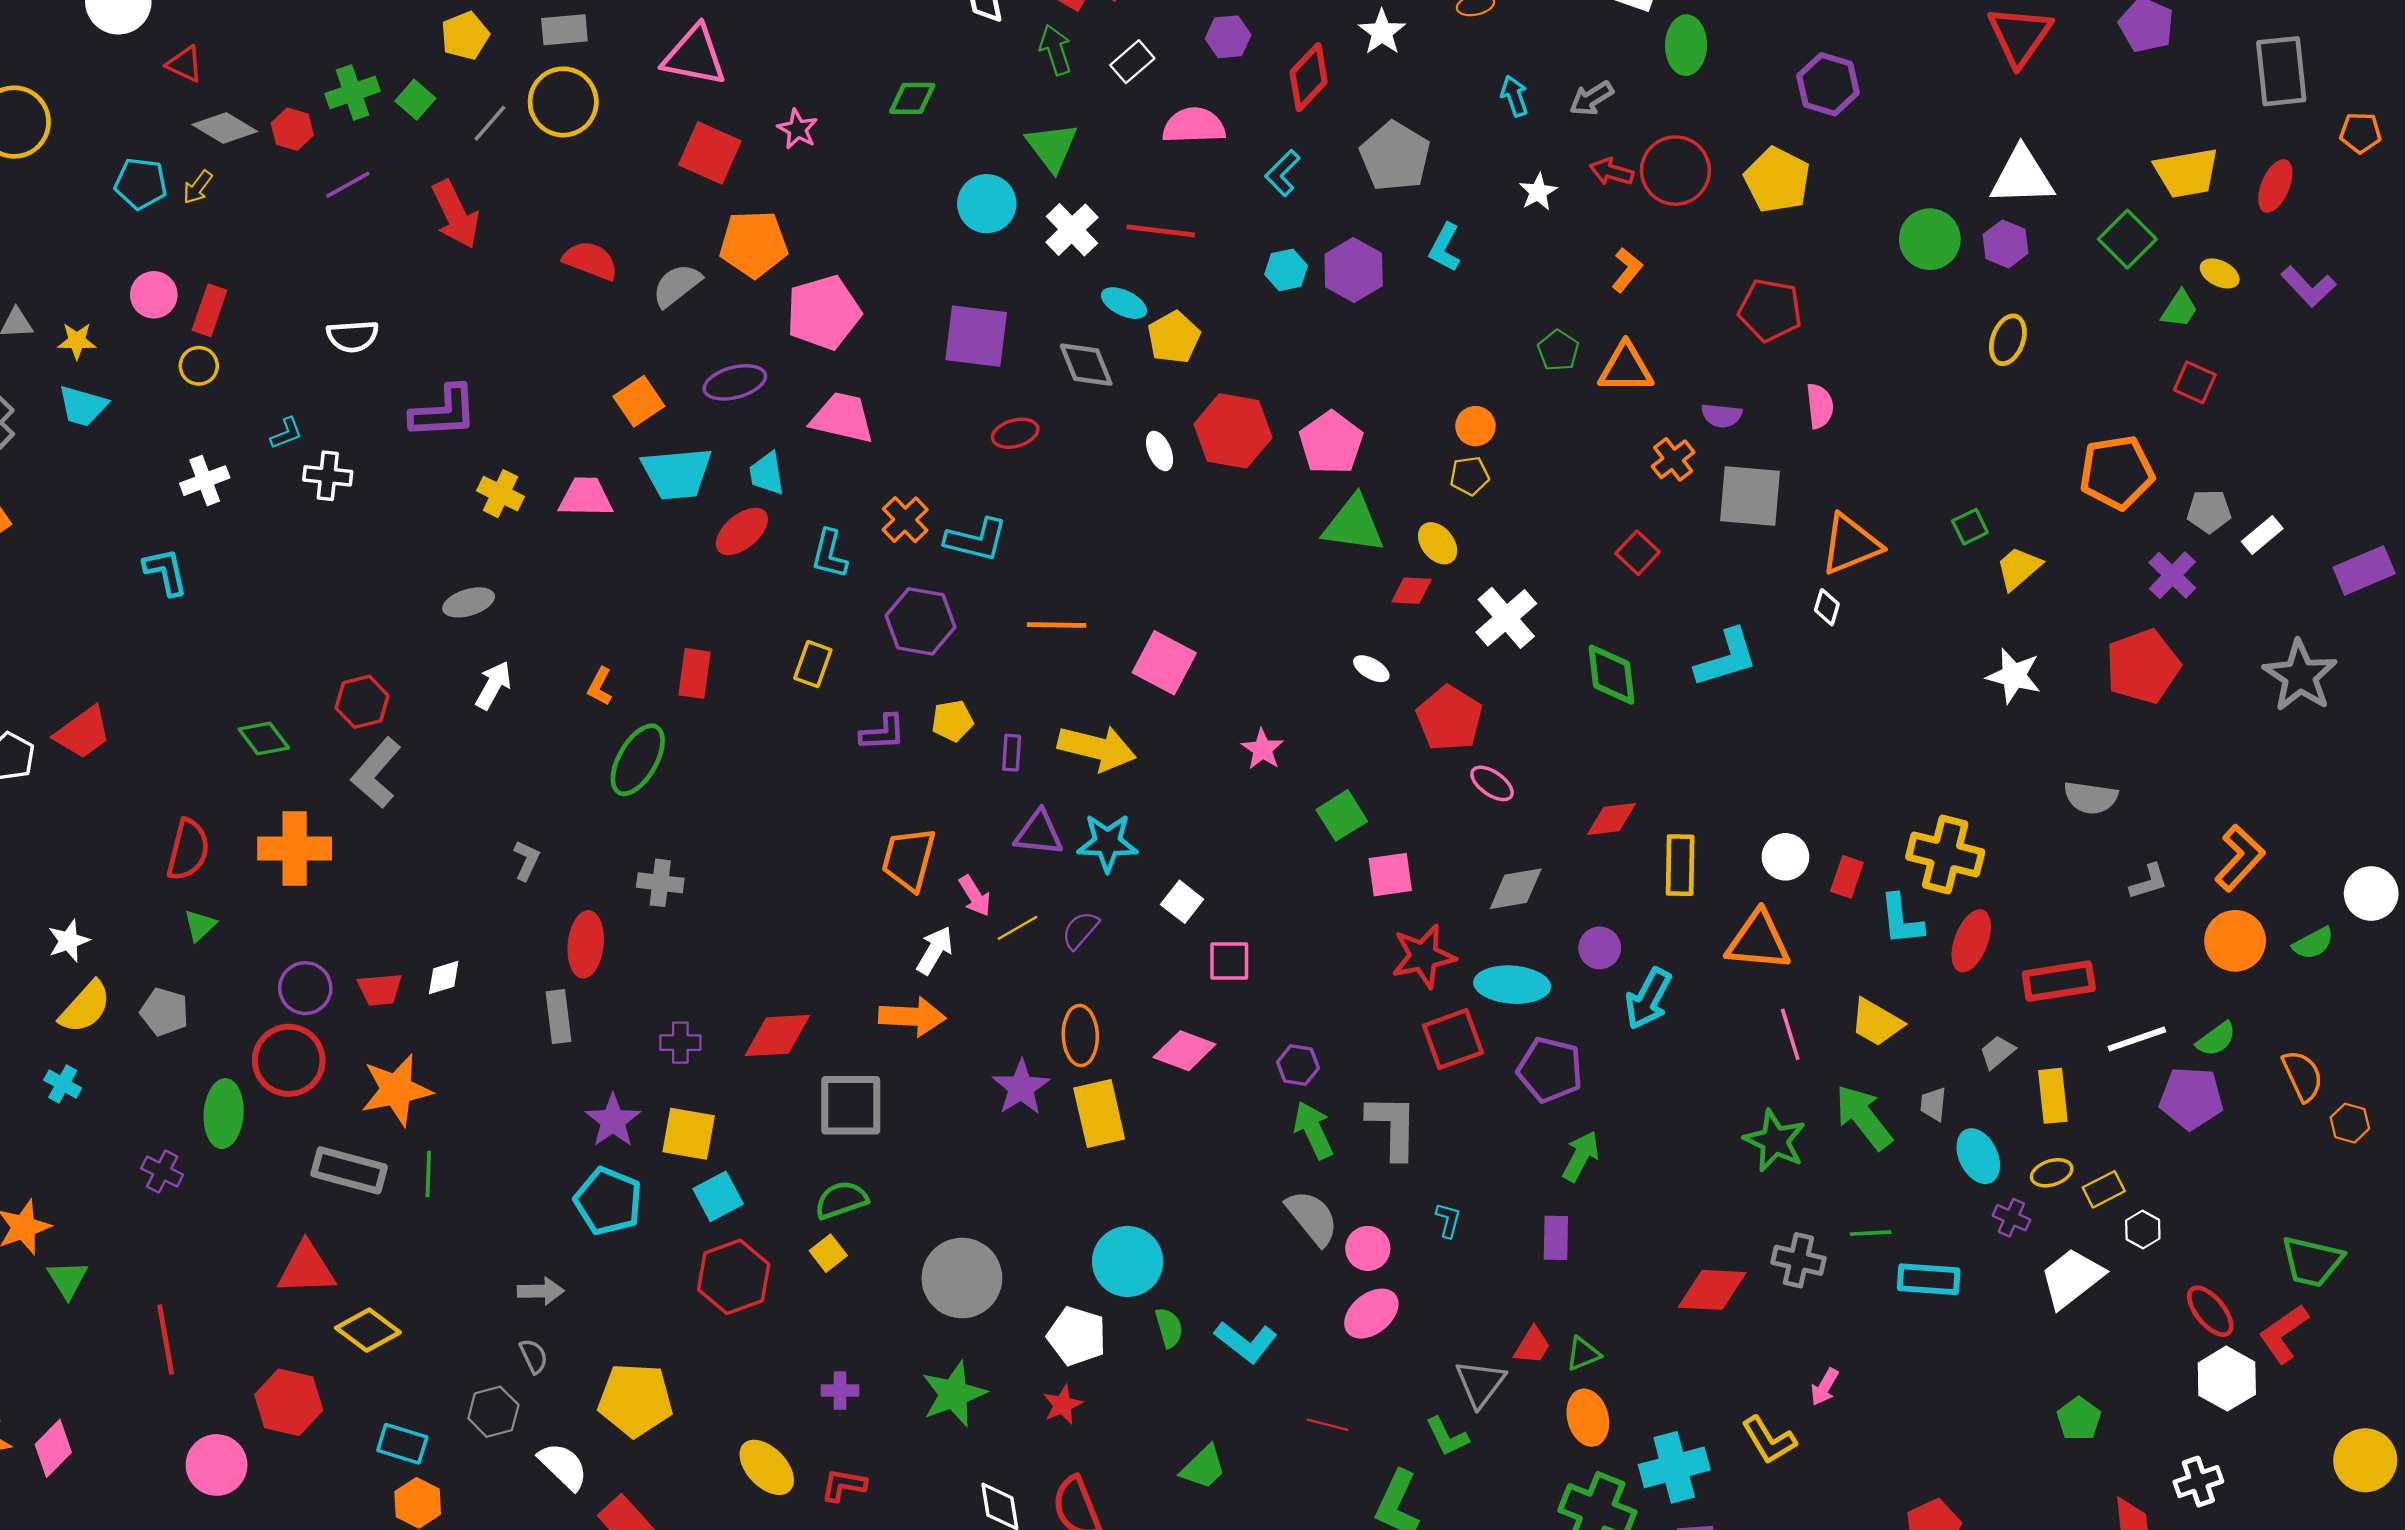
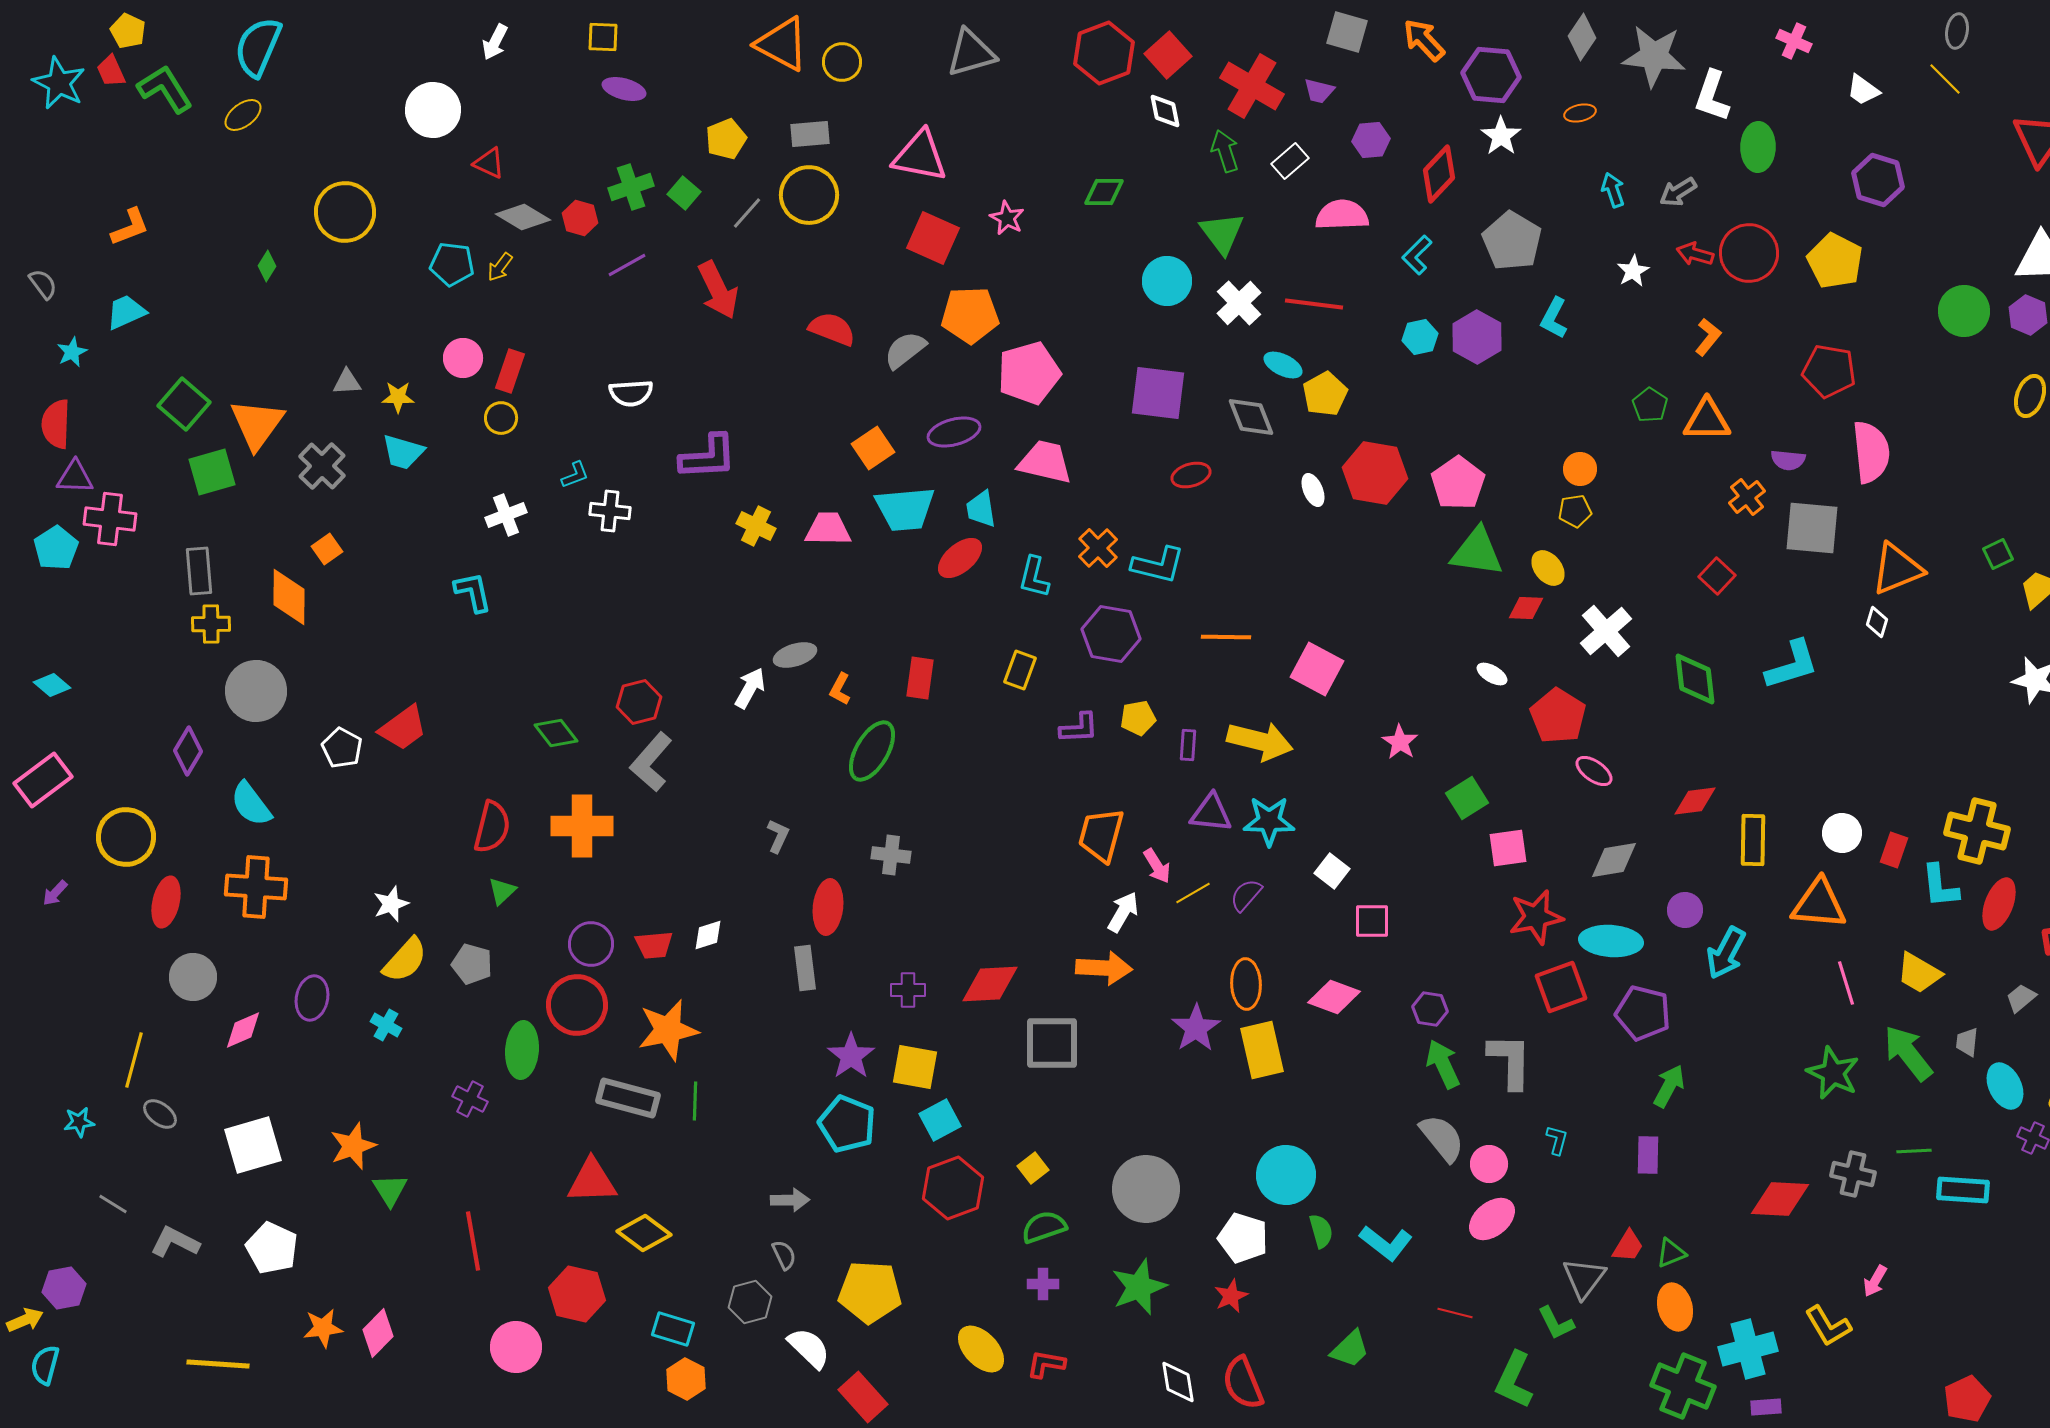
pink semicircle: (1820, 406) -> (1871, 452), size x1.6
gray ellipse: (469, 602) -> (795, 655), moved
green semicircle: (841, 1200) -> (1044, 1227), moved

